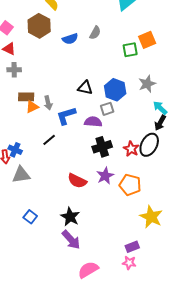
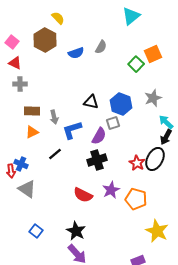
green square: (130, 50) -> (136, 64), turned -35
orange triangle: (32, 107) -> (32, 132), moved
purple semicircle: (93, 122) -> (99, 136), turned 114
black cross: (102, 147) -> (97, 160), moved
gray triangle: (21, 175) -> (27, 189), turned 42

